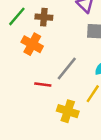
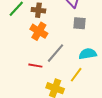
orange cross: (32, 44) -> (39, 31), moved

